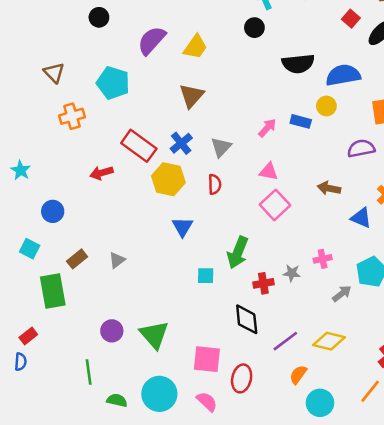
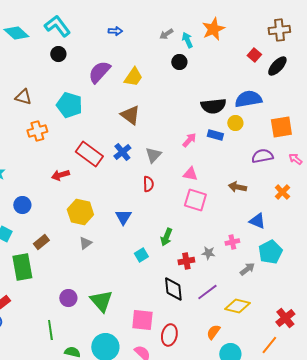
black semicircle: (298, 64) -> (213, 106), moved
brown triangle: (54, 73) -> (23, 97), turned -30
brown triangle: (191, 96) -> (130, 115), turned -35
yellow hexagon: (168, 179) -> (80, 212), moved
pink square: (275, 205) -> (195, 200), turned -30
blue triangle: (361, 218) -> (257, 221), moved
green arrow: (238, 252) -> (166, 237), size x0.7
gray triangle: (117, 260) -> (85, 243), moved
cyan square: (206, 276) -> (141, 255), turned -32
purple line: (285, 341) -> (207, 292), moved

